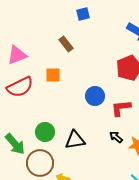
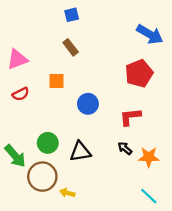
blue square: (83, 14) -> (72, 15), moved
red semicircle: (20, 87) -> (21, 94), size x0.6
blue circle: (95, 96) -> (88, 104), moved

